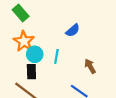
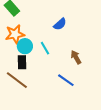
orange star: (24, 41) -> (15, 34), turned 30
cyan line: (56, 56) -> (45, 48), turned -40

